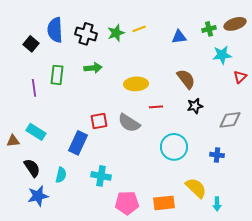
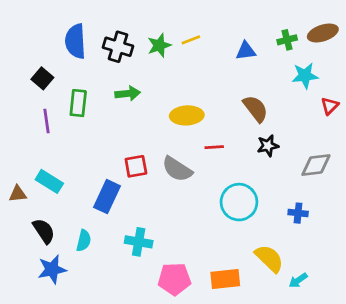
black square: (31, 44) -> (42, 78), moved
cyan arrow: (217, 204) -> (298, 280), turned 56

